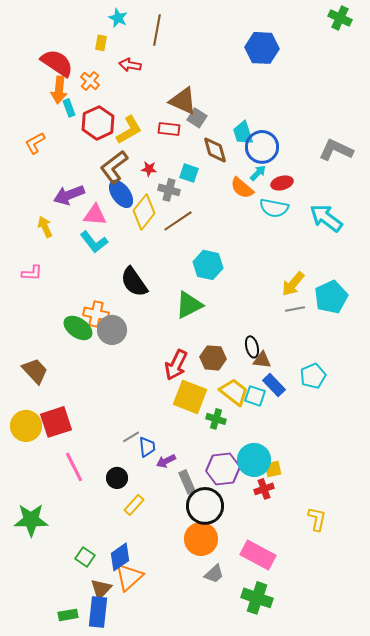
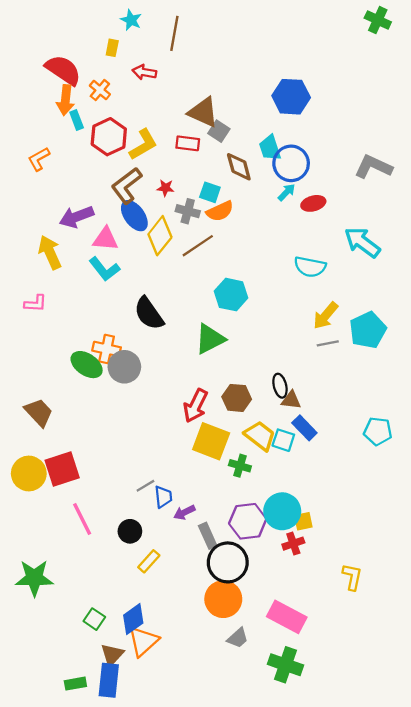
blue hexagon: (262, 48) -> (291, 97), moved
orange semicircle: (242, 188) -> (220, 211), moved, turned -65
cyan semicircle: (274, 208) -> (310, 267), moved
yellow arrow: (45, 227) -> (50, 252), size x1.4
cyan pentagon: (313, 376) -> (378, 431), moved, turned 30

